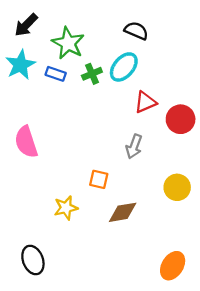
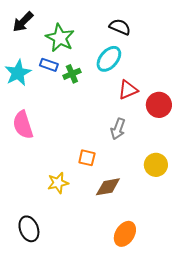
cyan star: (20, 65) -> (18, 73), moved
green cross: (92, 74) -> (72, 74), moved
orange ellipse: (173, 266) -> (125, 234), moved

